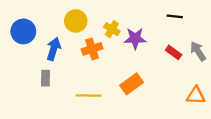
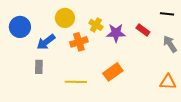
black line: (175, 16) -> (167, 14), moved
blue arrow: (54, 49) -> (46, 42), turned -144
red rectangle: (174, 52) -> (143, 30), moved

